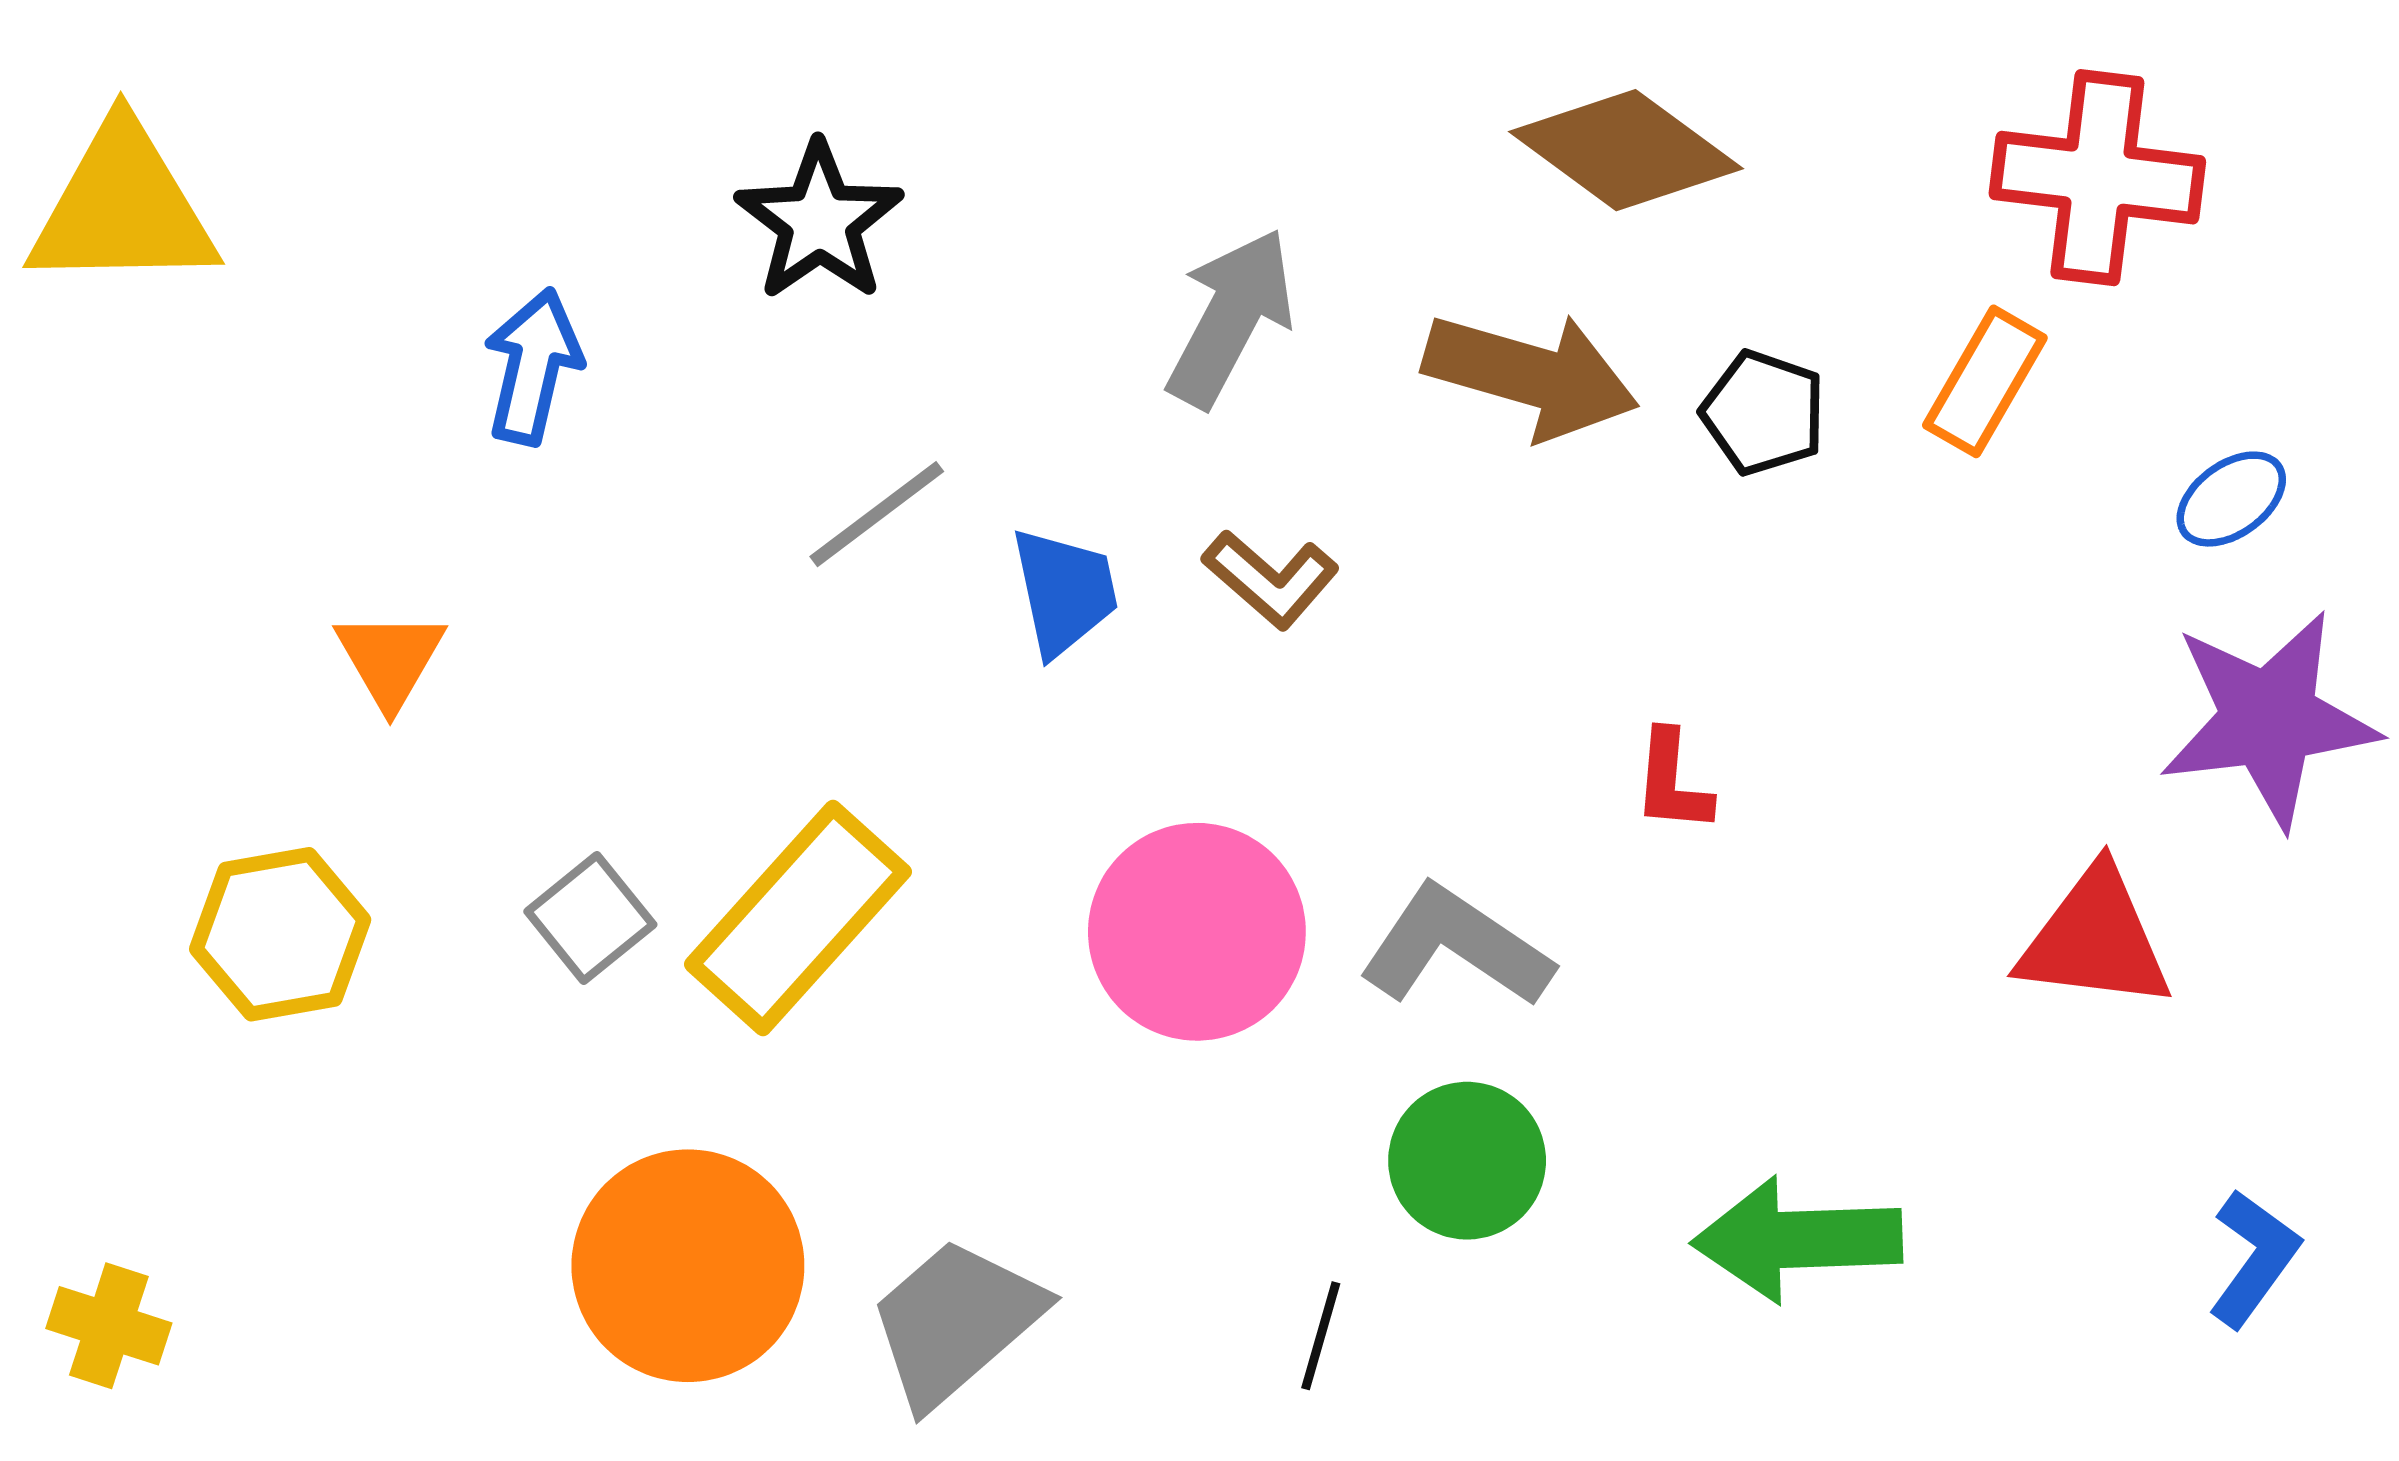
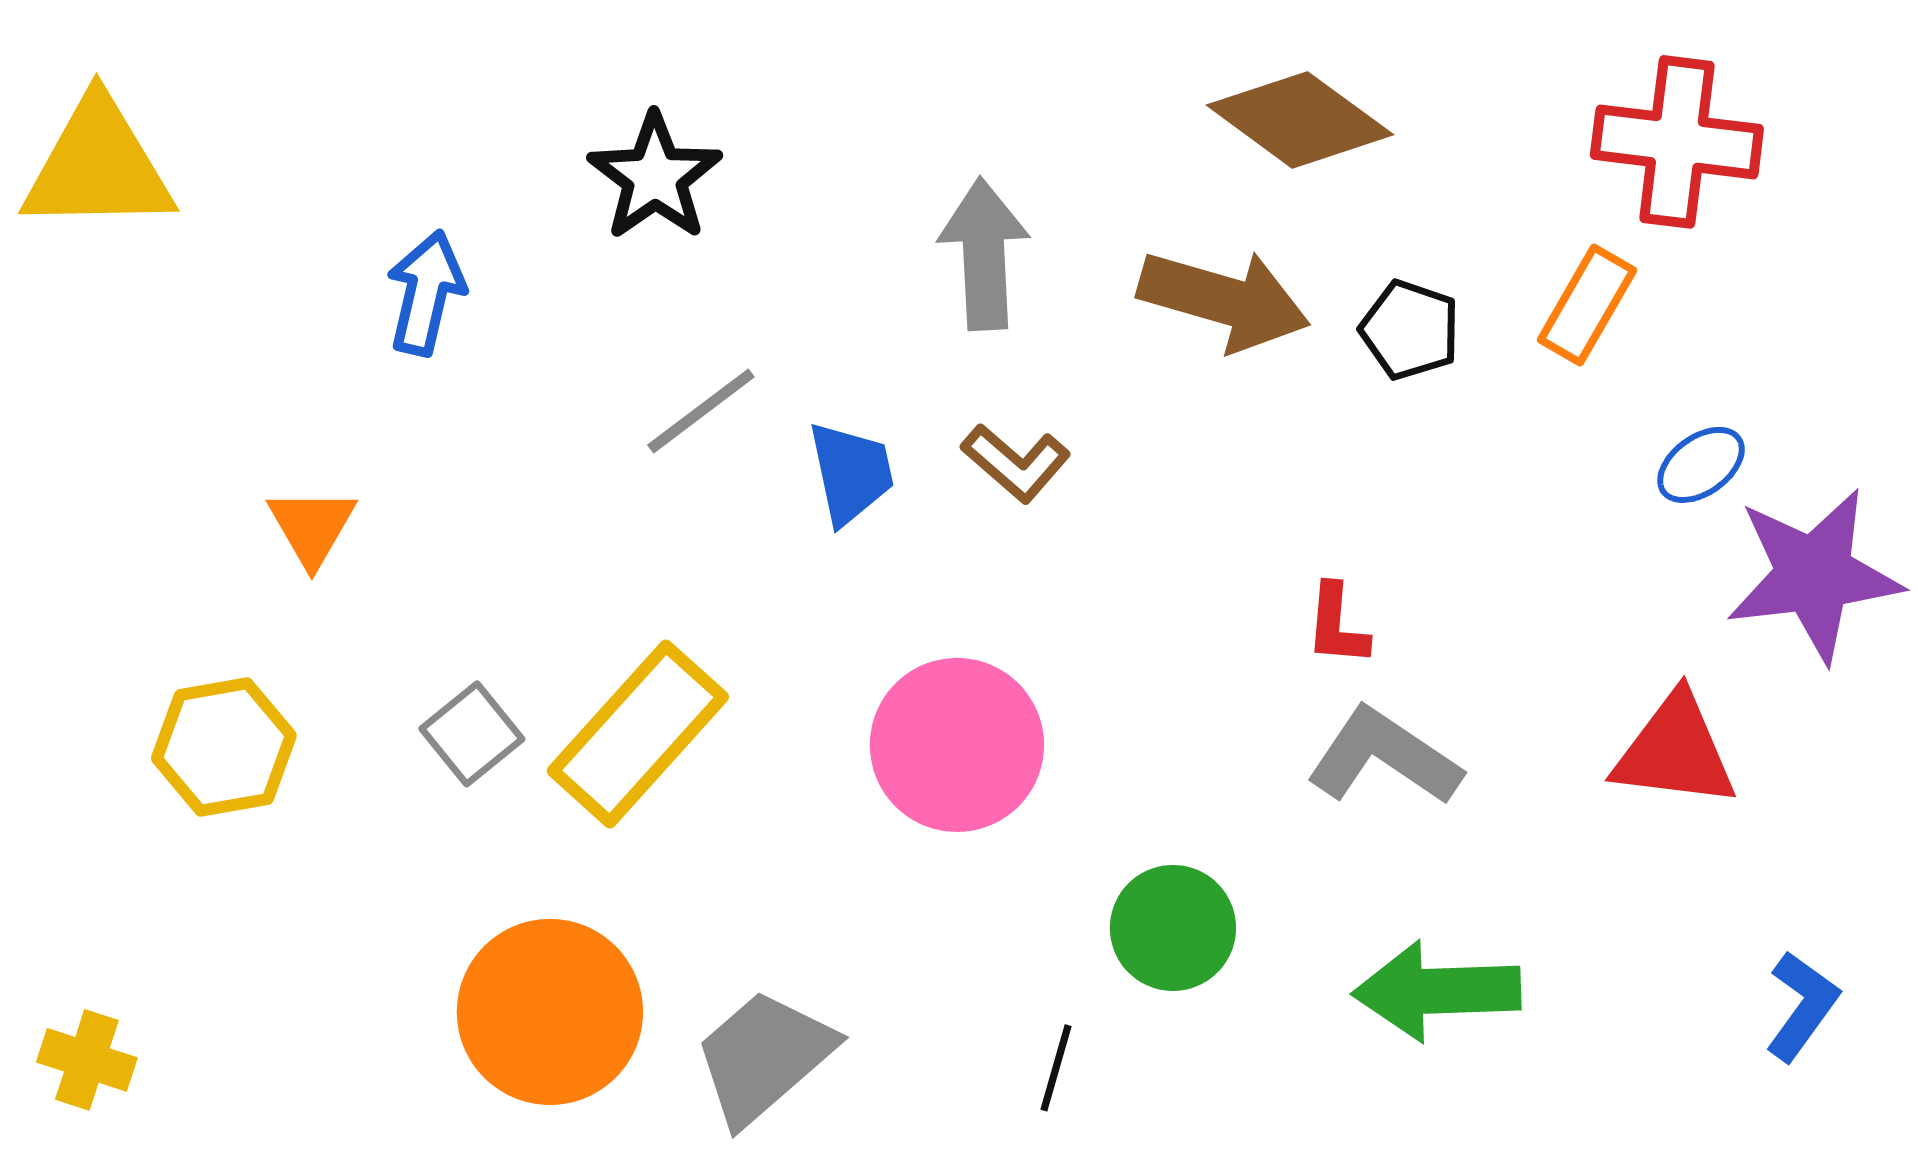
gray arrow: (1231, 318) -> (984, 254), turned -31
blue ellipse: (2231, 499) -> (1701, 465), moved
gray L-shape: (1456, 947) -> (1384, 757), moved

